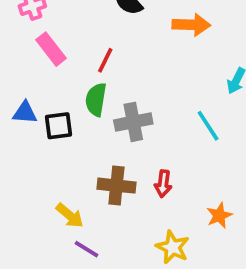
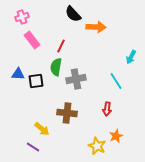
orange arrow: (191, 25) -> (96, 27), moved
red arrow: (163, 184) -> (107, 109), moved
orange star: (219, 215) -> (116, 136), moved
purple line: (87, 249) -> (33, 147), moved

